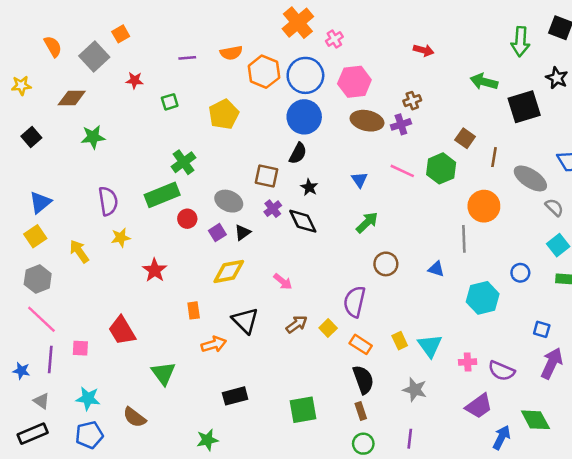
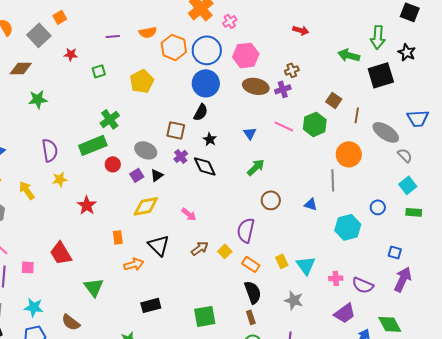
green arrow: (520, 41) -> (378, 37), moved

